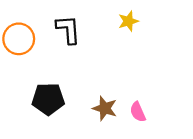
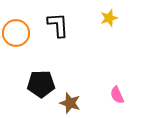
brown star: (105, 108) -> (70, 103), moved

